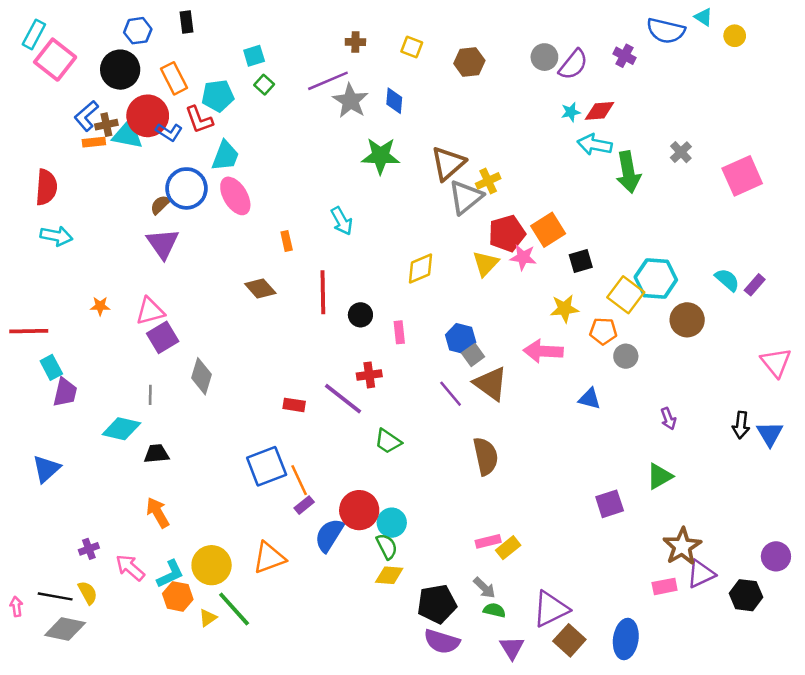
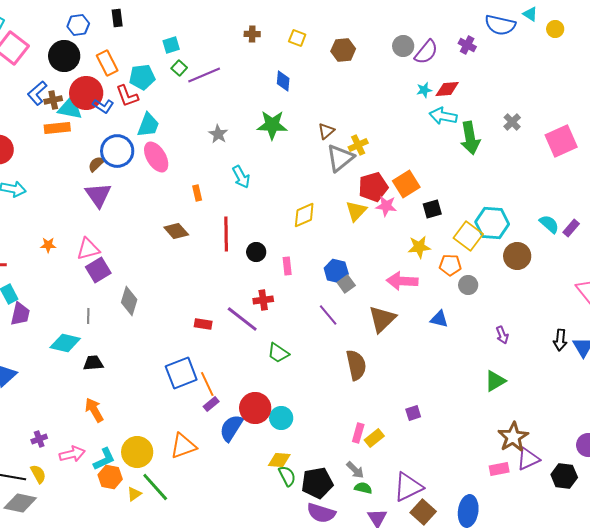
purple line: (328, 81) -> (204, 75), moved
gray star: (350, 101) -> (218, 134), moved, size x0.7
orange rectangle: (94, 142) -> (57, 128), moved, size x1.4
brown triangle: (448, 163) -> (326, 131), size x0.6
brown triangle: (491, 384) -> (382, 319), moved, turned 40
purple square: (610, 504) -> (413, 413), moved, size x0.7
pink rectangle: (488, 541) -> (358, 433), turned -60
green semicircle: (387, 546) -> (287, 476), moved
pink arrow: (130, 568) -> (72, 454), turned 125

